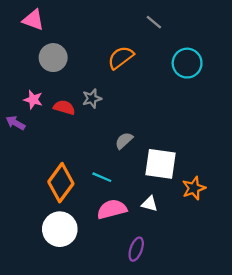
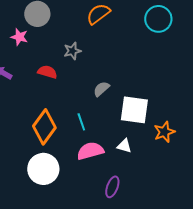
pink star: (33, 100) -> (19, 37), moved
red semicircle: (64, 107) -> (47, 72), moved
cyan line: (102, 177) -> (81, 122), turned 48

